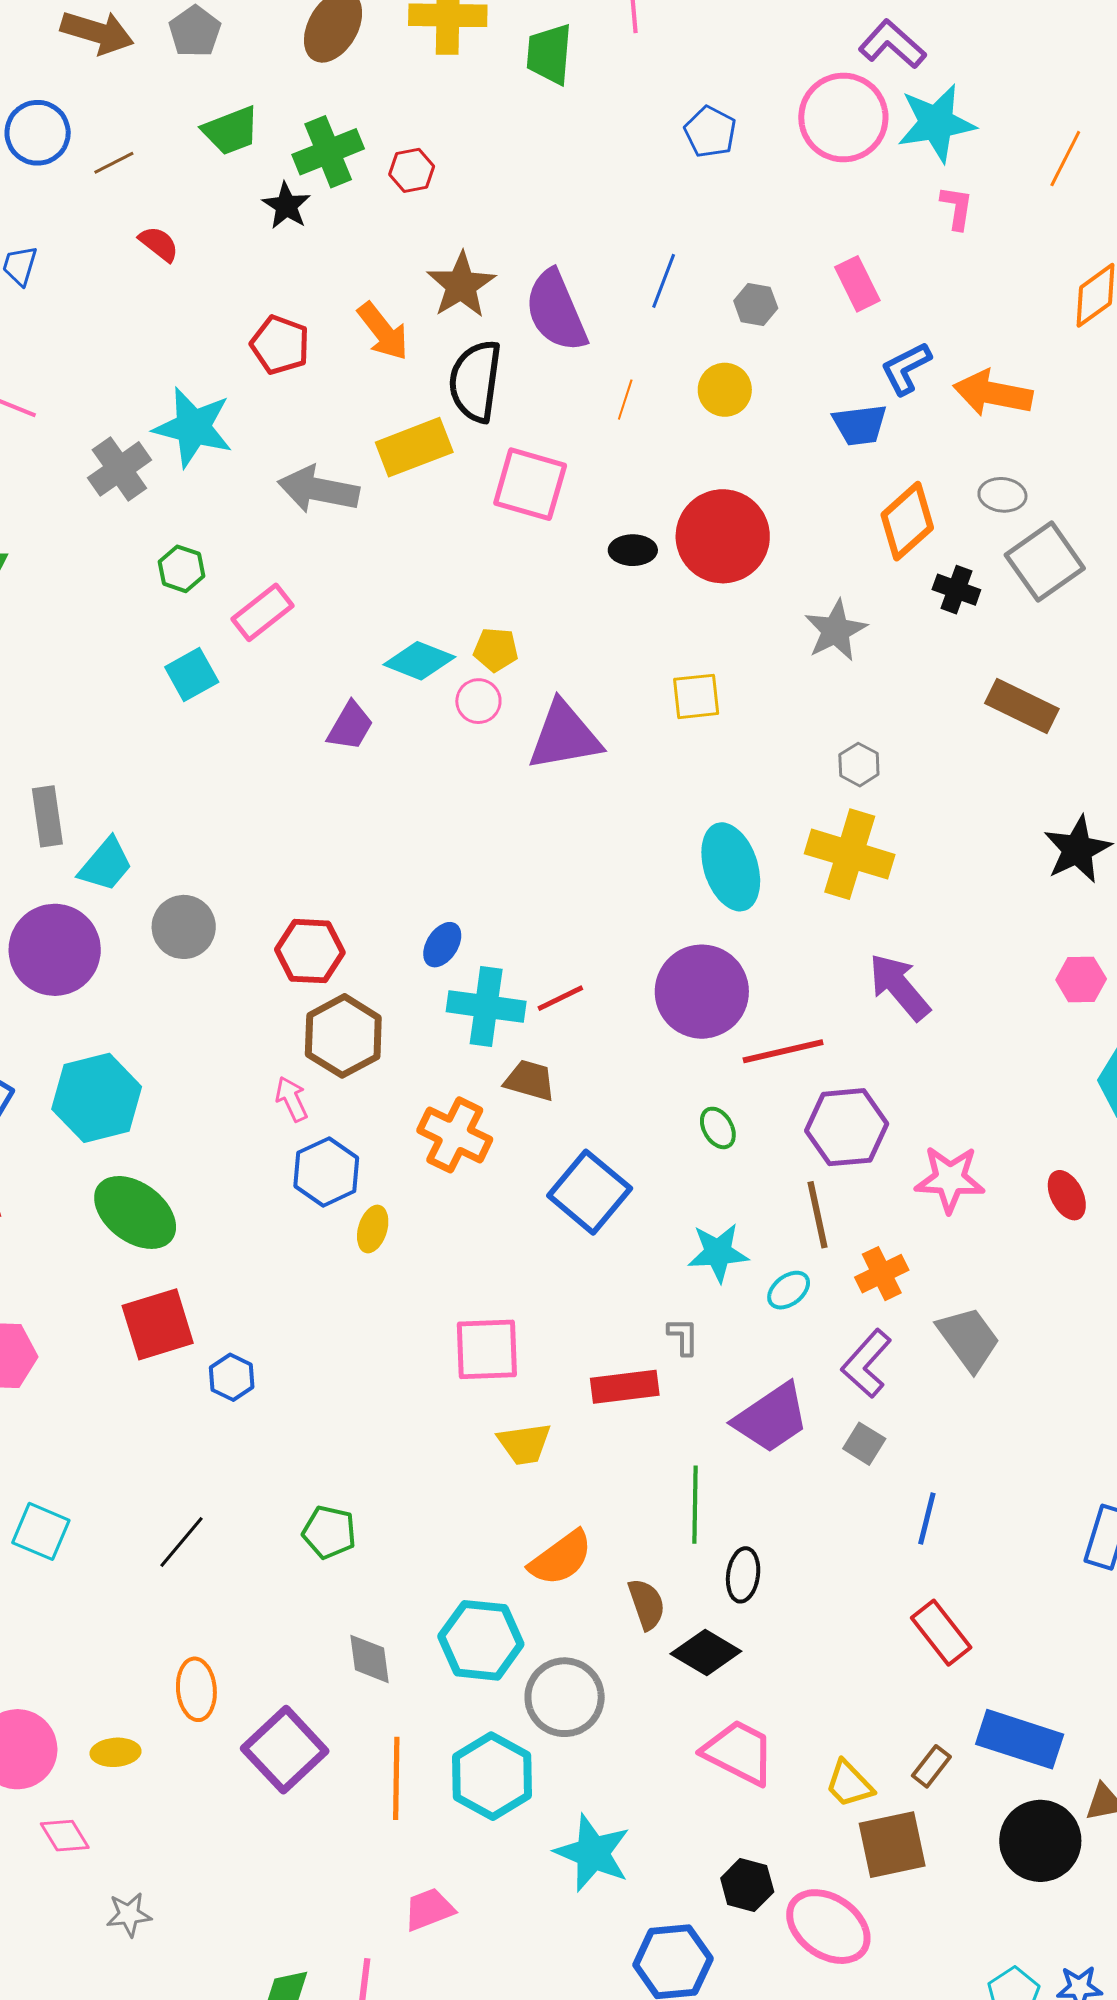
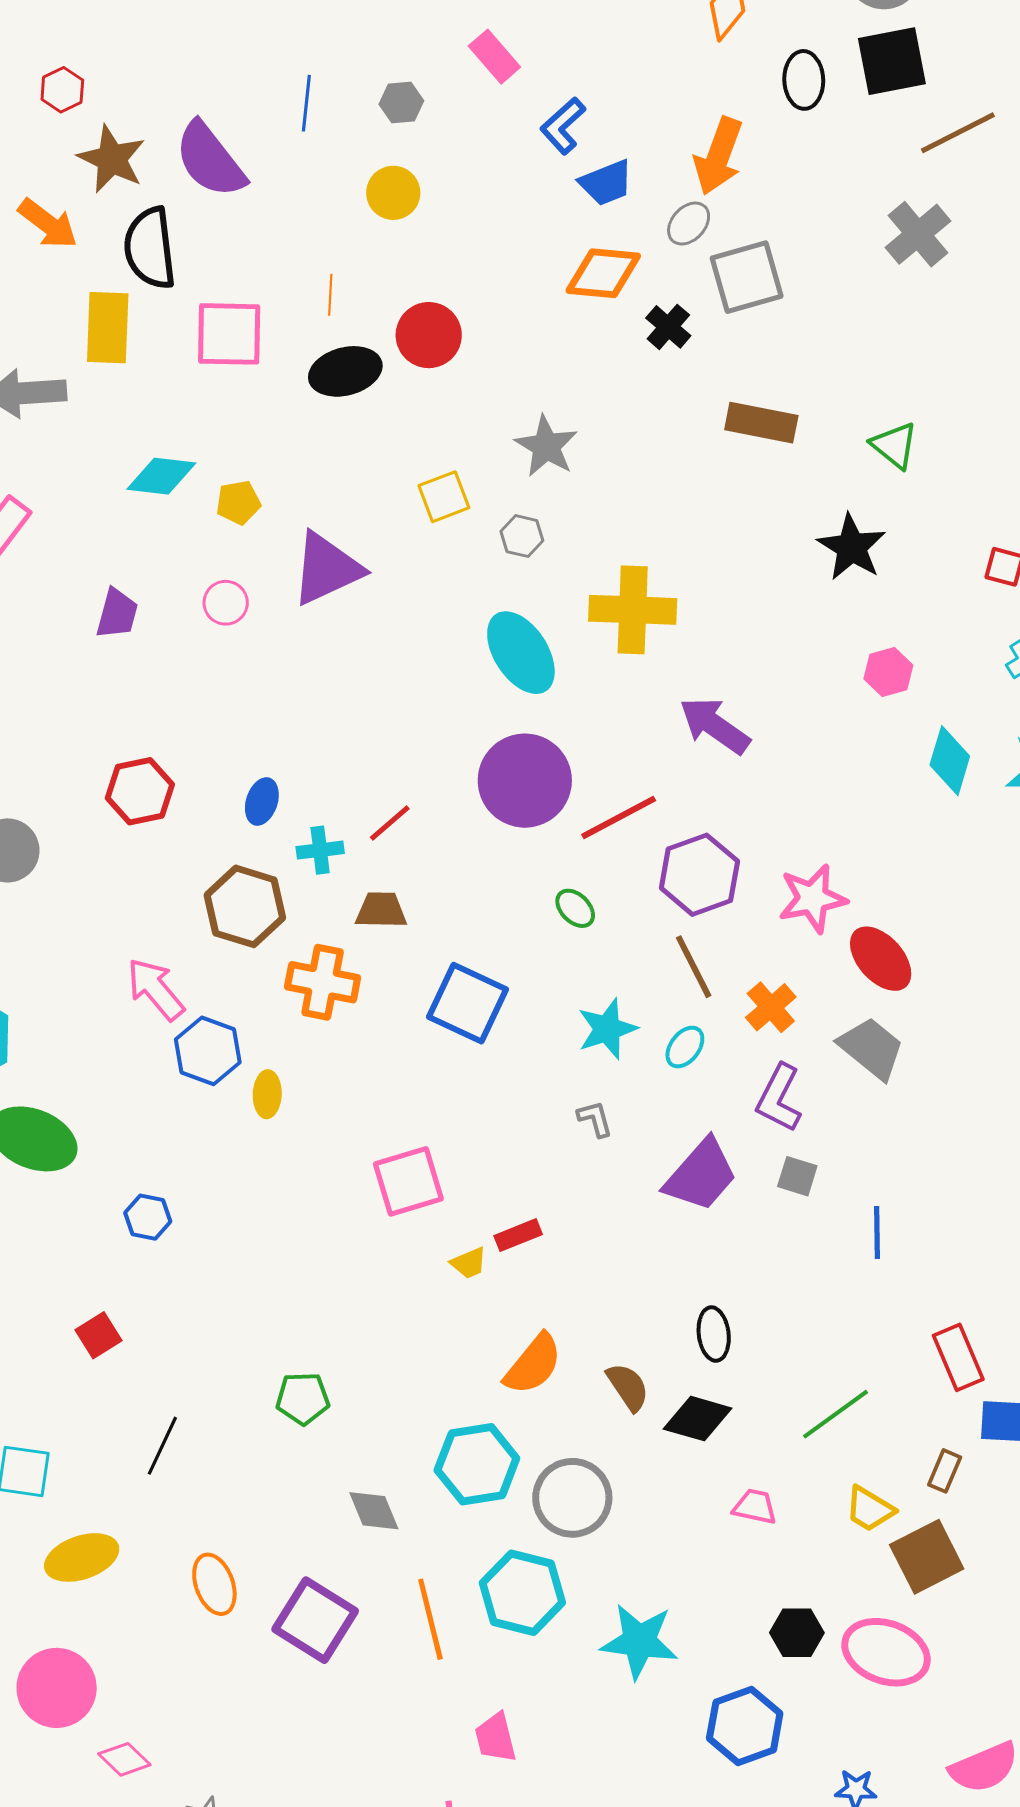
red hexagon: (412, 170) -> (62, 90), moved
orange arrow: (993, 393) -> (719, 156), moved, turned -66
orange line: (625, 400) -> (330, 295), moved
blue trapezoid: (860, 425) -> (606, 183), moved
yellow rectangle: (414, 447) -> (108, 328), turned -52
gray ellipse: (1002, 495) -> (689, 224), turned -39
orange diamond: (907, 521) -> (603, 273), turned 62
red circle: (723, 536) -> (429, 335), size x0.7
black ellipse: (633, 550) -> (345, 371), size x1.5
gray square: (1045, 562) -> (747, 277), turned 34
black cross: (956, 590) -> (668, 327), turned 36
gray star: (836, 630) -> (546, 446), moved
cyan diamond: (419, 661) -> (161, 476), moved
pink circle: (478, 701) -> (226, 603), moved
gray hexagon: (859, 765) -> (522, 536), moved
red hexagon: (310, 951) -> (140, 791), moved
cyan cross: (486, 1006) -> (320, 850), size x0.6
brown hexagon: (343, 1036) -> (245, 906), moved
pink arrow: (292, 1099) -> (156, 989), size x1.5
red ellipse: (1067, 1195) -> (881, 959), moved, size x1.4
red square: (158, 1324) -> (98, 1335), moved, size x0.6
blue hexagon: (232, 1377) -> (148, 1217), moved
red rectangle: (625, 1387) -> (518, 1235), moved, size x0.7
yellow trapezoid: (524, 1444) -> (469, 1263), size x0.7
green line: (695, 1505) -> (836, 1414), moved, turned 68
red rectangle: (941, 1633) -> (958, 1357), moved, turned 30
yellow ellipse: (115, 1752) -> (82, 1557), moved, size x1.5
pink trapezoid: (739, 1752) -> (755, 1507), size x0.6
pink trapezoid: (429, 1909) -> (496, 1738), turned -68

